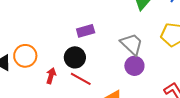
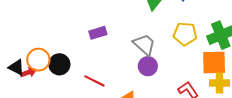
black circle: (75, 57) -> (59, 64), moved
red arrow: (51, 76) -> (28, 72), moved, turned 56

